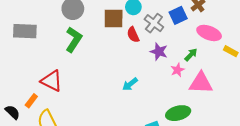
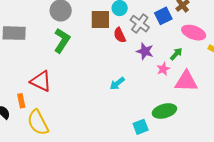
orange rectangle: (31, 101) -> (21, 101), turned -48

